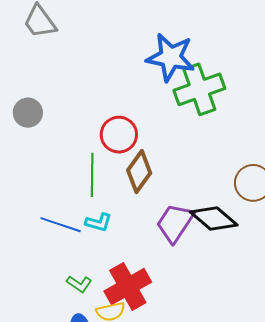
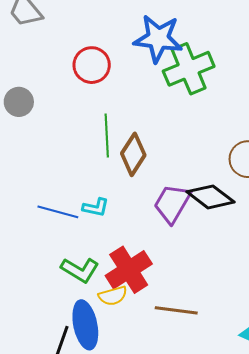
red circle: (119, 135) -> (92, 65), moved
green line: (92, 175) -> (107, 136), moved
green L-shape: (79, 284) -> (80, 270), size x1.5

